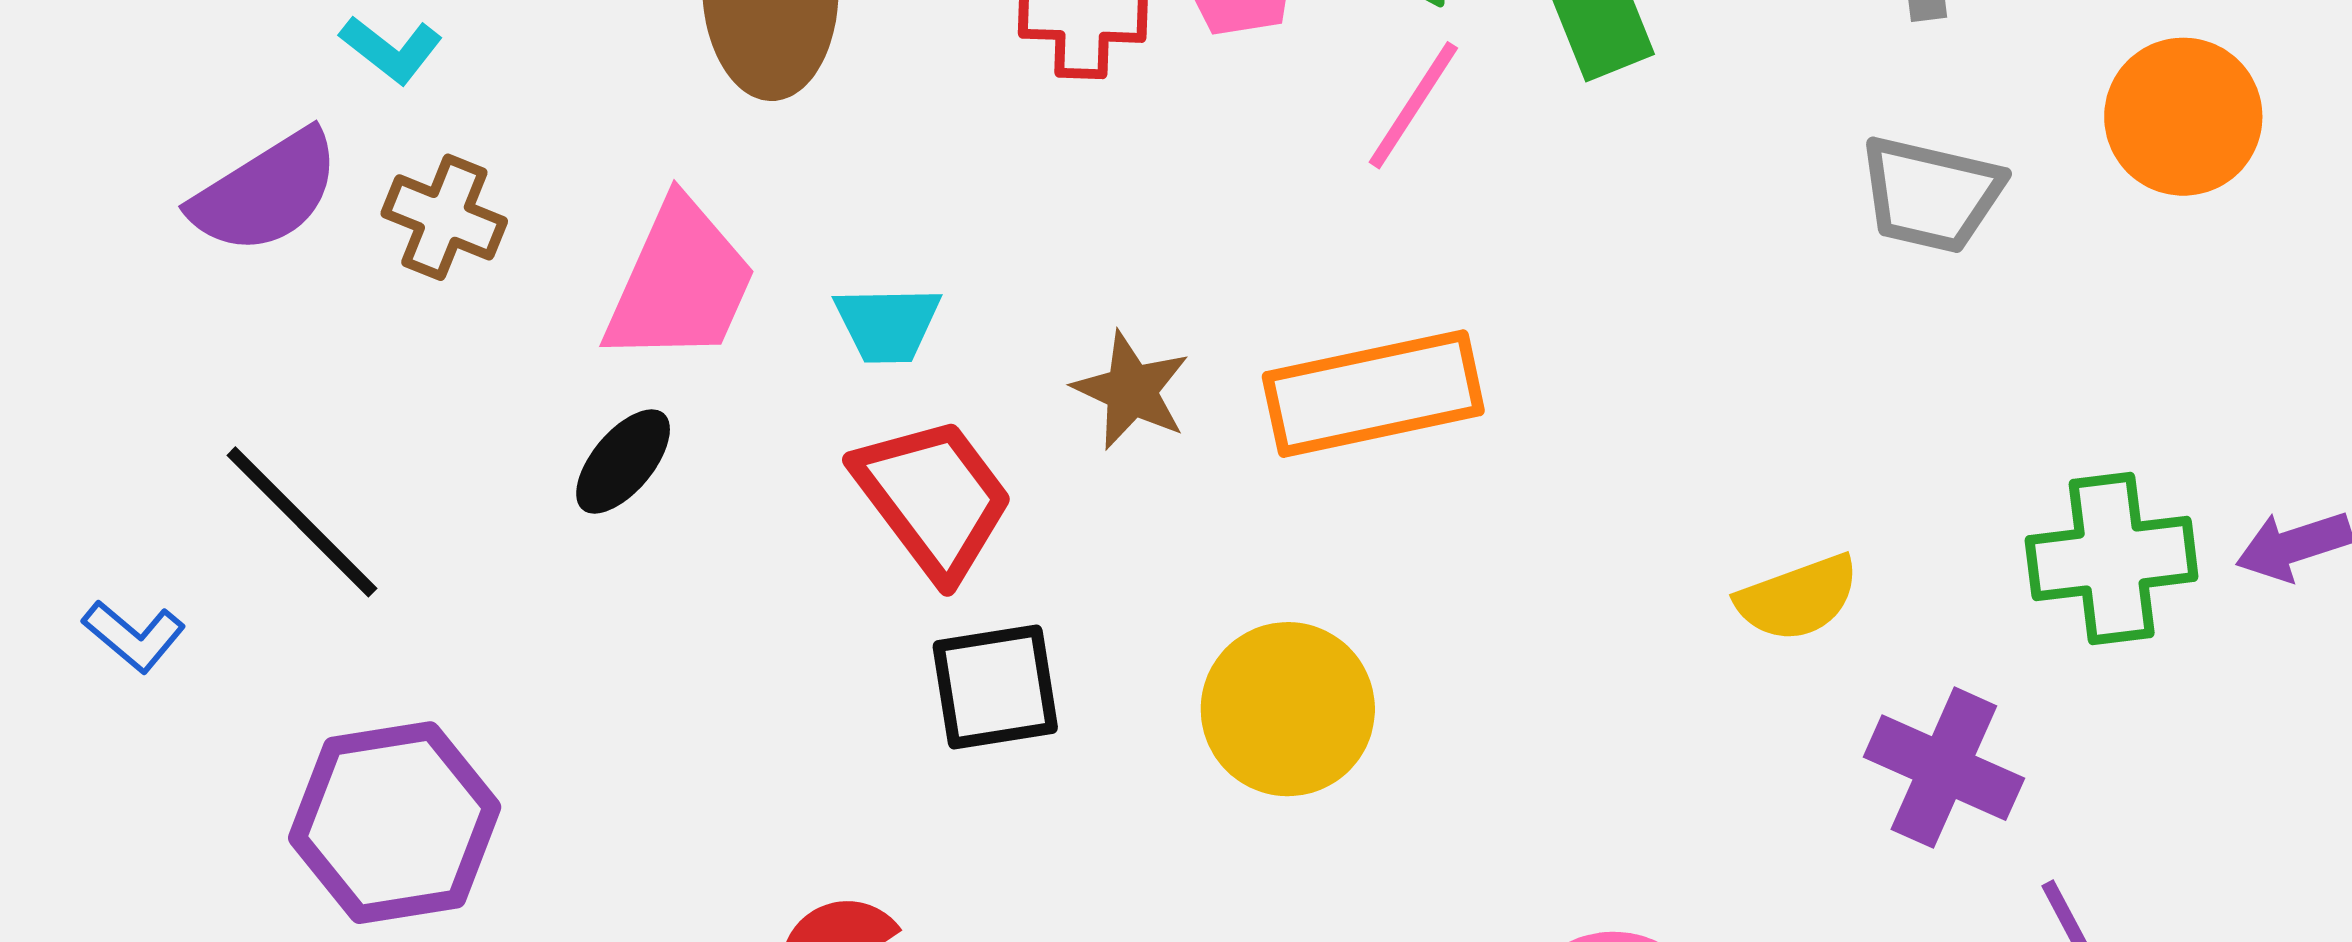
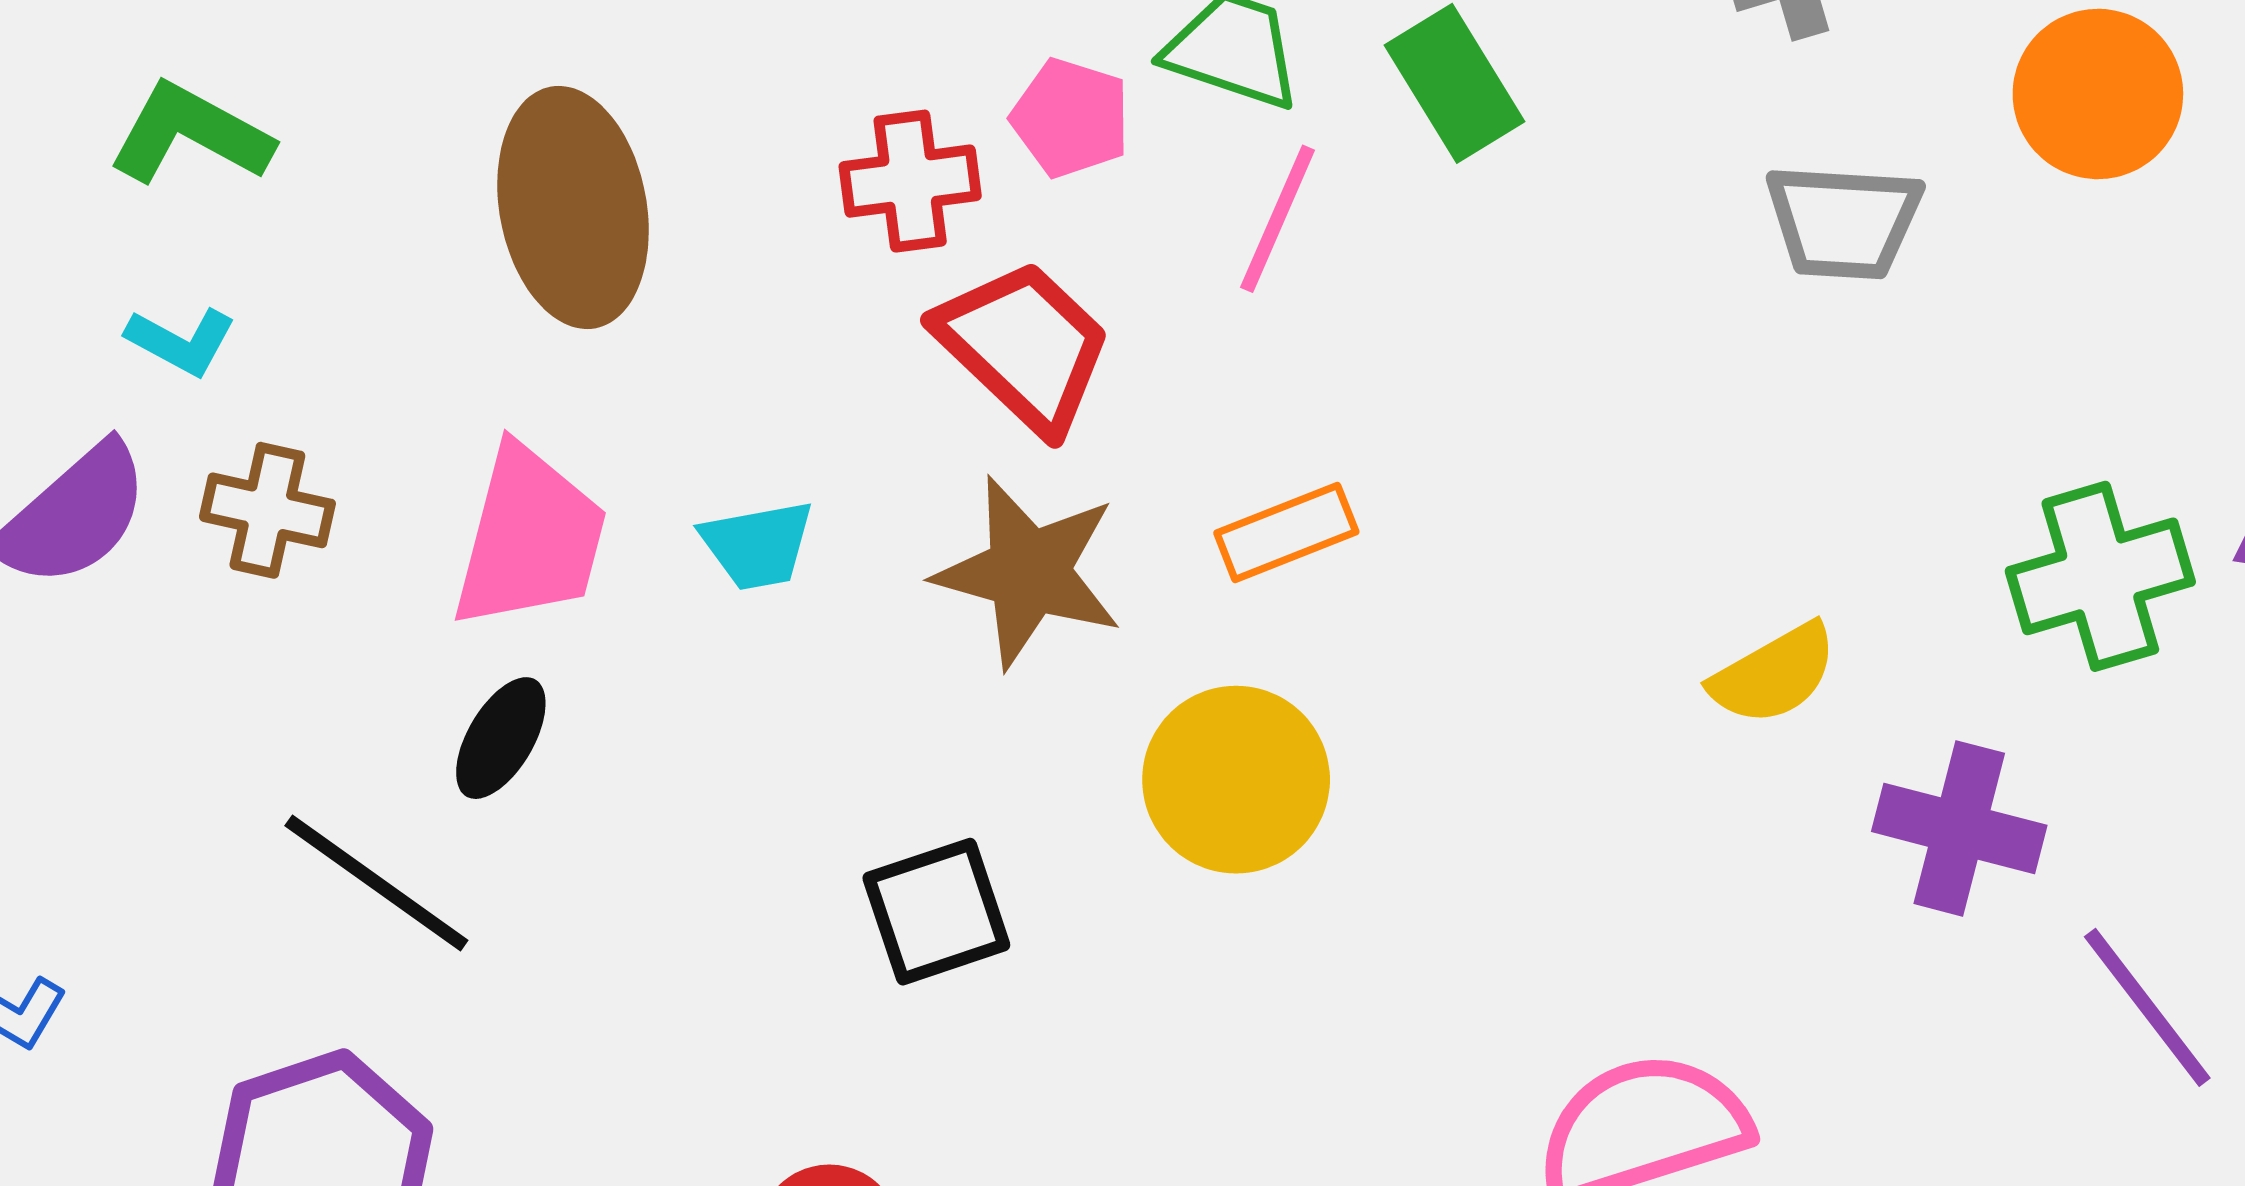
brown star: (1131, 390) -> (1028, 572), size x1.5
orange rectangle: (1373, 394) -> (1286, 532), size x0.6
red trapezoid: (933, 498) -> (1024, 346), moved
black line: (302, 522) -> (376, 883), moved
yellow circle: (1288, 709) -> (1236, 780), moved

